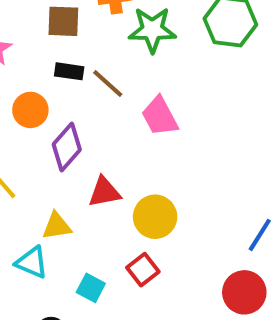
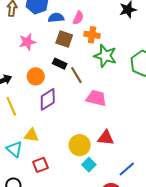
pink trapezoid: (160, 116) -> (96, 98), turned 115
red triangle: (104, 192) -> (106, 138), moved
red square: (143, 270) -> (40, 165), moved
cyan square: (91, 288) -> (89, 165), moved

